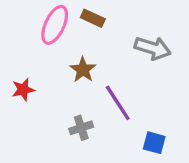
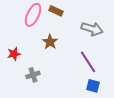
purple line: (118, 103) -> (88, 62), moved
gray cross: (81, 128) -> (33, 75), moved

